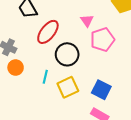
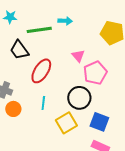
black circle: (67, 54) -> (79, 98), moved
cyan line: (45, 77) -> (43, 103), moved

